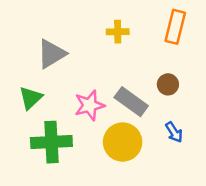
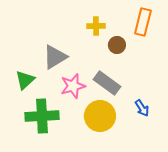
gray triangle: (51, 54) -> (55, 57), moved
brown circle: (168, 84) -> (117, 45), moved

